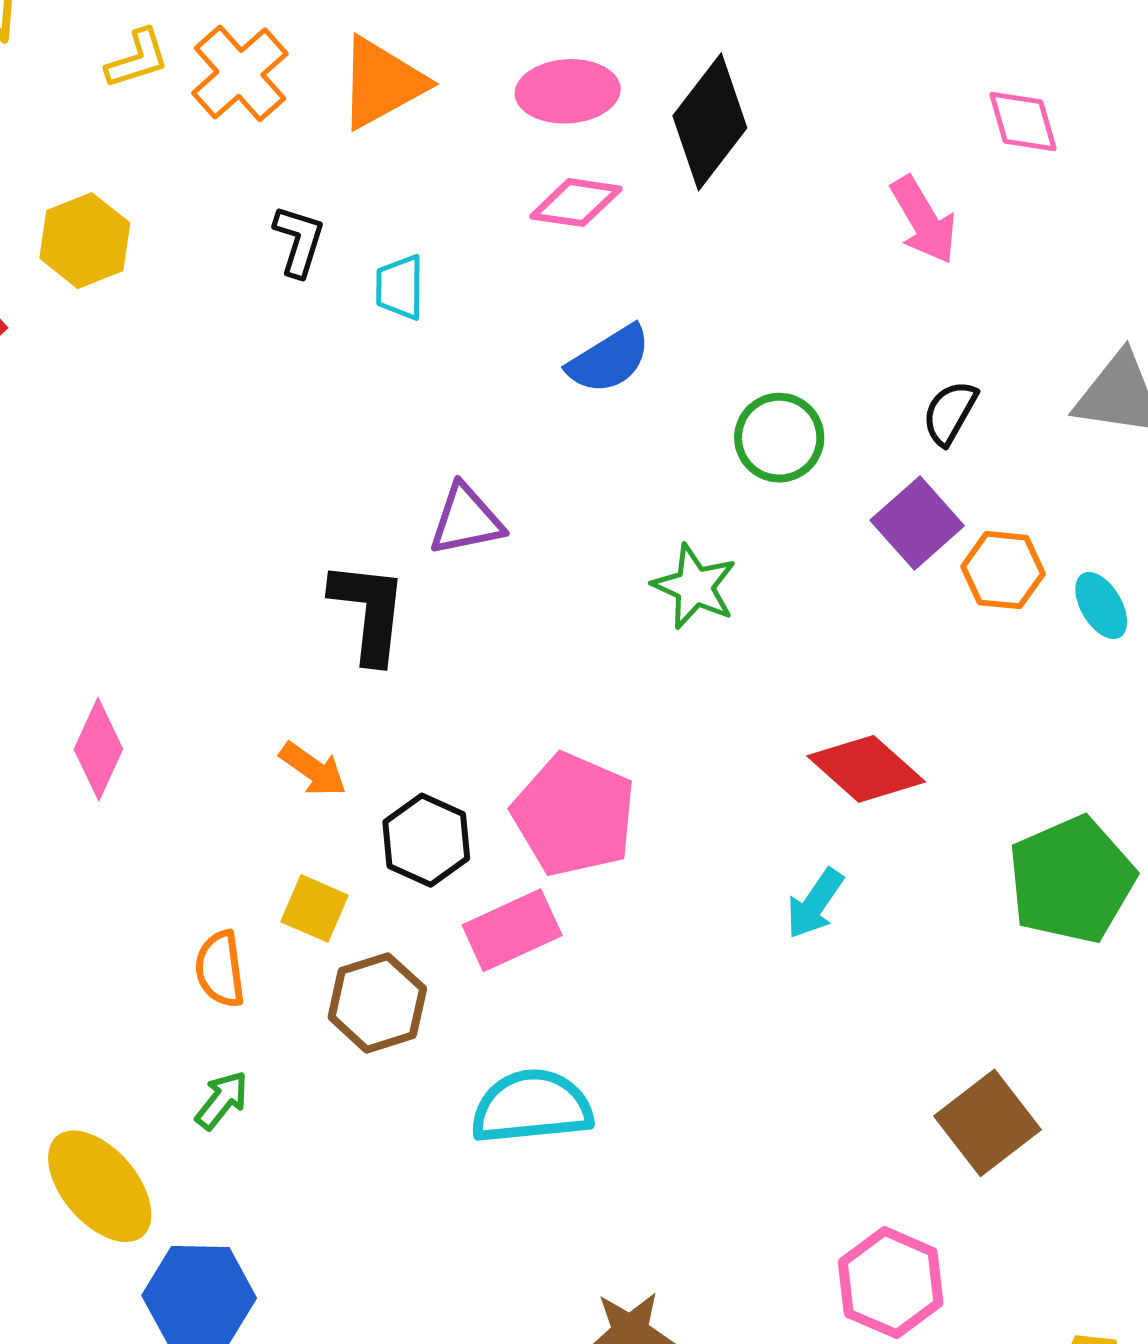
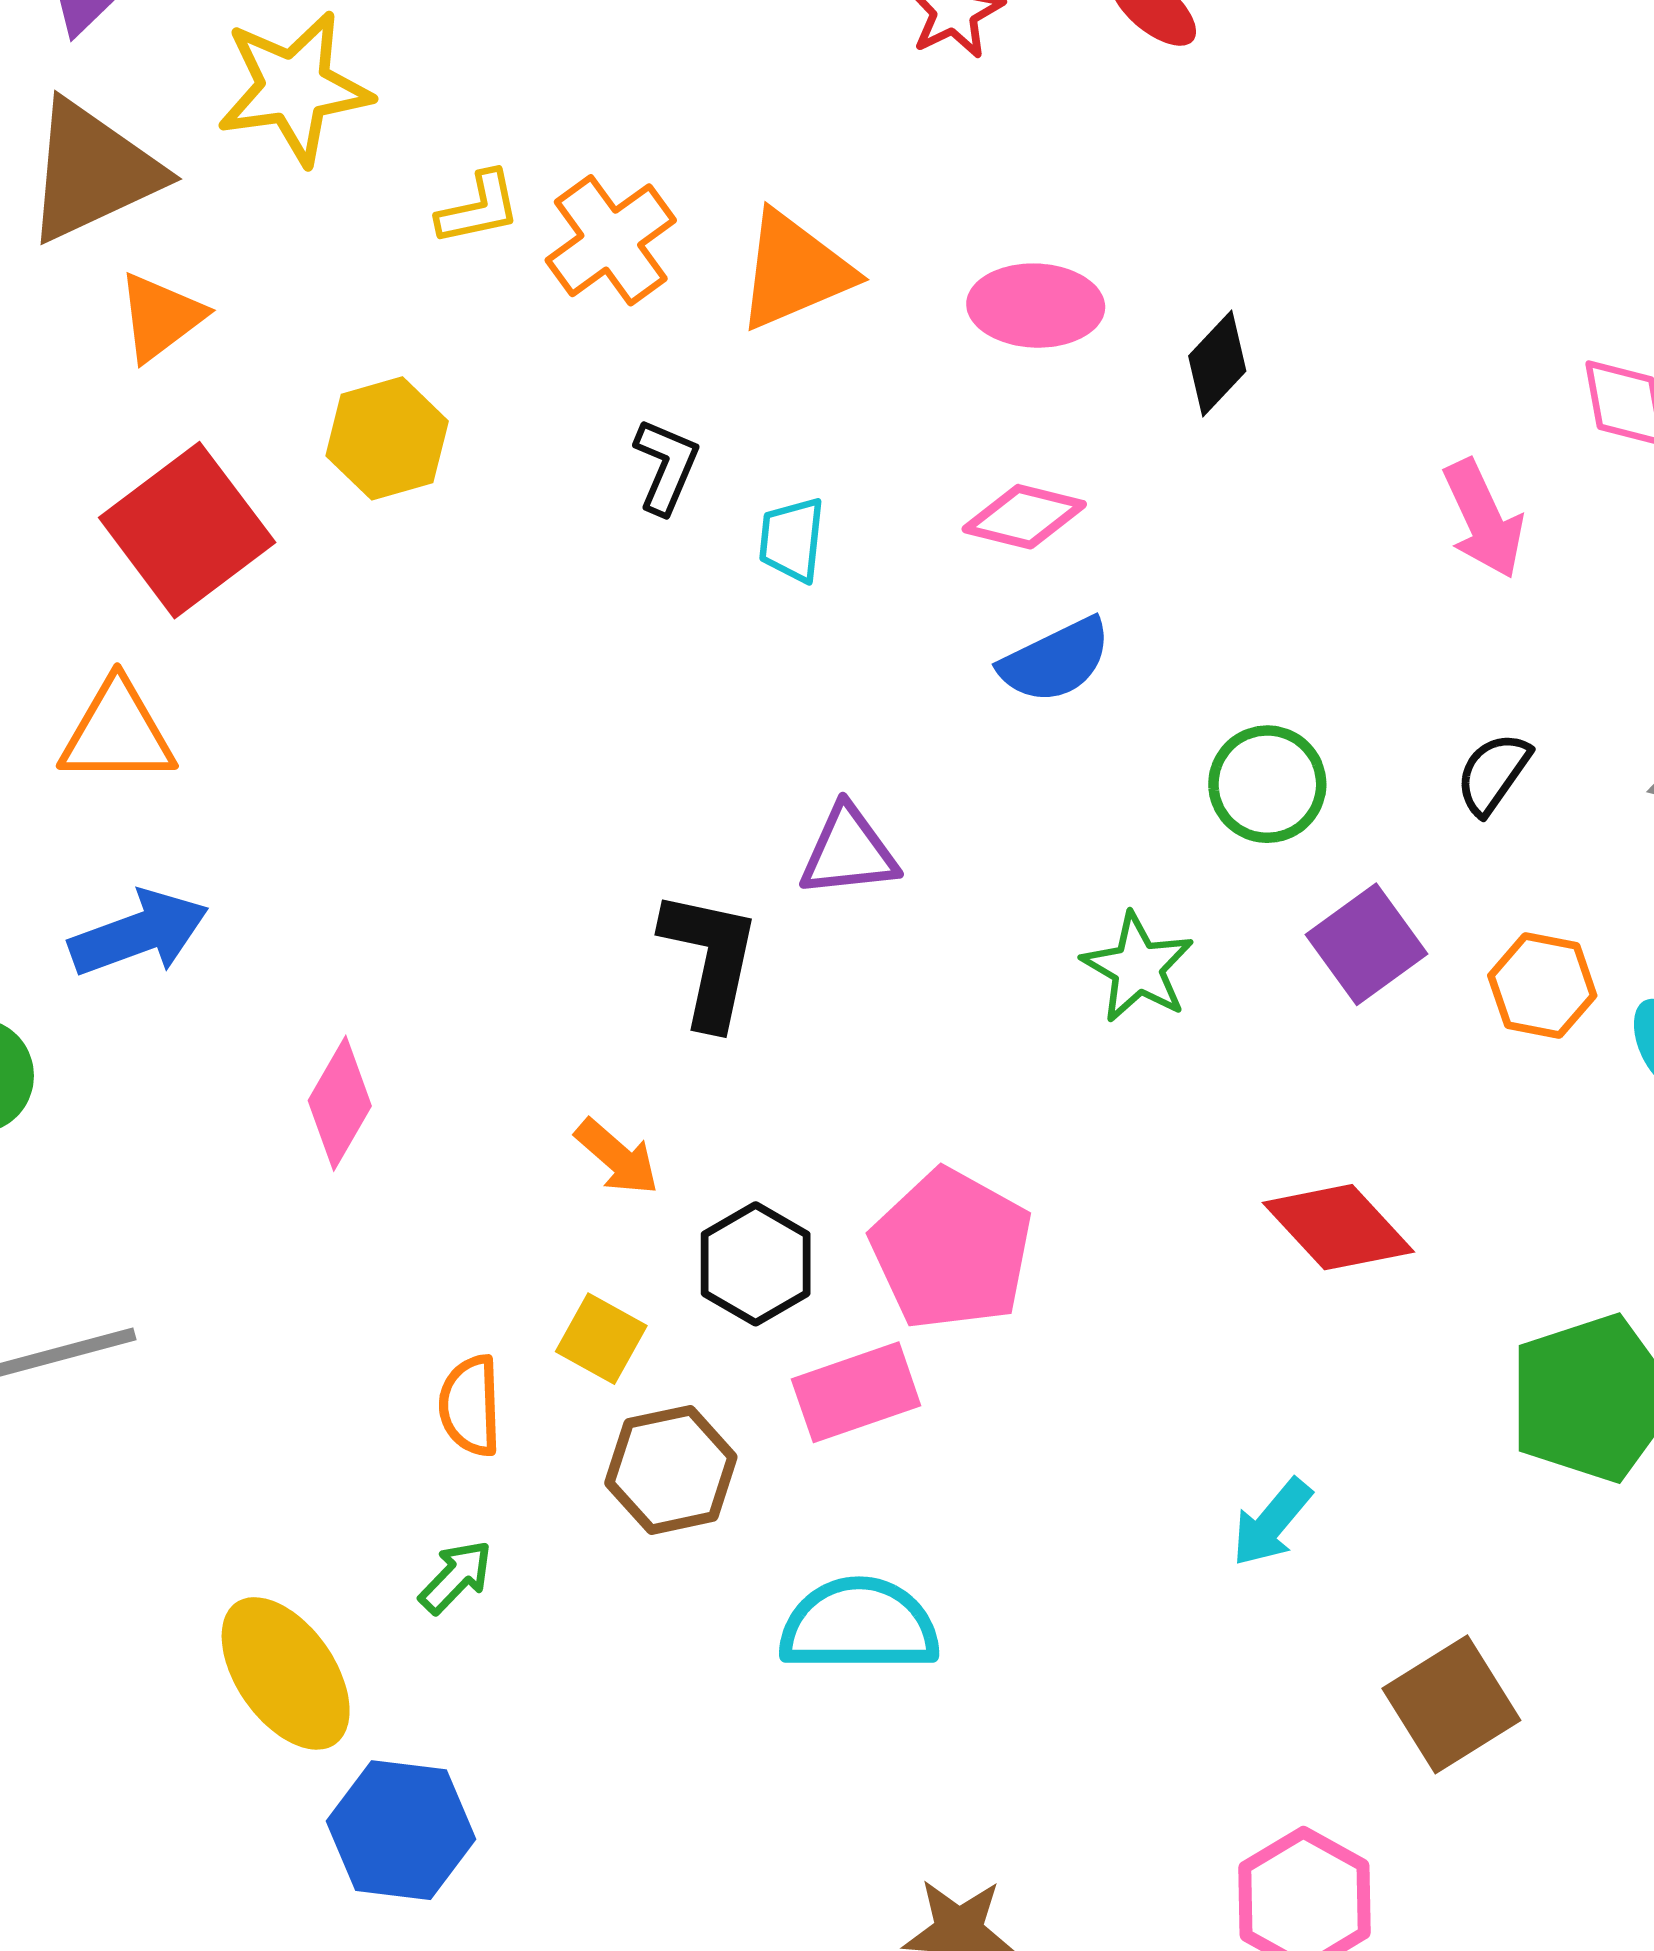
black diamond: (710, 122) -> (1217, 364), size x0.6
pink diamond: (576, 203) -> (1024, 517), moved
purple square: (917, 523) -> (1366, 944), moved
cyan arrow: (815, 904) -> (1272, 1523), moved

